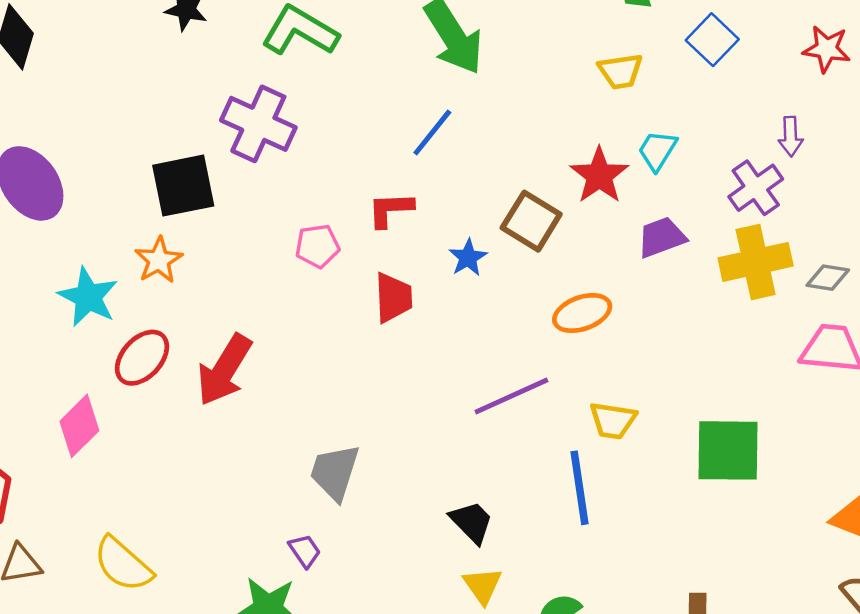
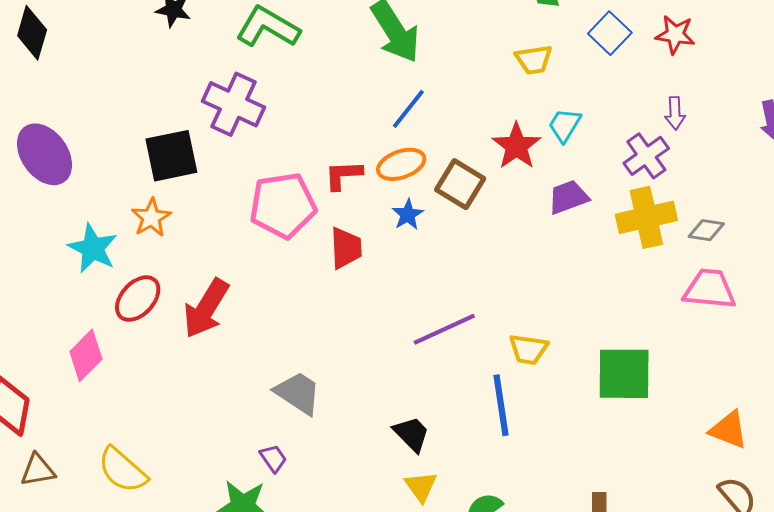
red star: (827, 49) -> (675, 35), moved
blue line: (432, 132) -> (408, 109), moved
pink pentagon: (317, 246) -> (283, 205), size x1.8
orange ellipse: (582, 313) -> (401, 164), moved
gray trapezoid: (335, 472) -> (298, 393), turned 106

